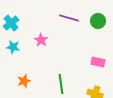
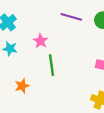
green line: (61, 84) -> (52, 65), moved

